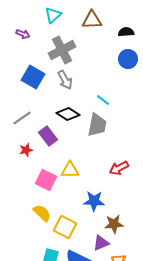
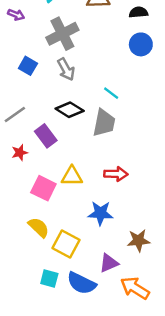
blue square: (33, 77) -> (28, 66), size x0.7
red arrow: (119, 168) -> (116, 174), moved, turned -150
brown star: (114, 224) -> (138, 240), moved

